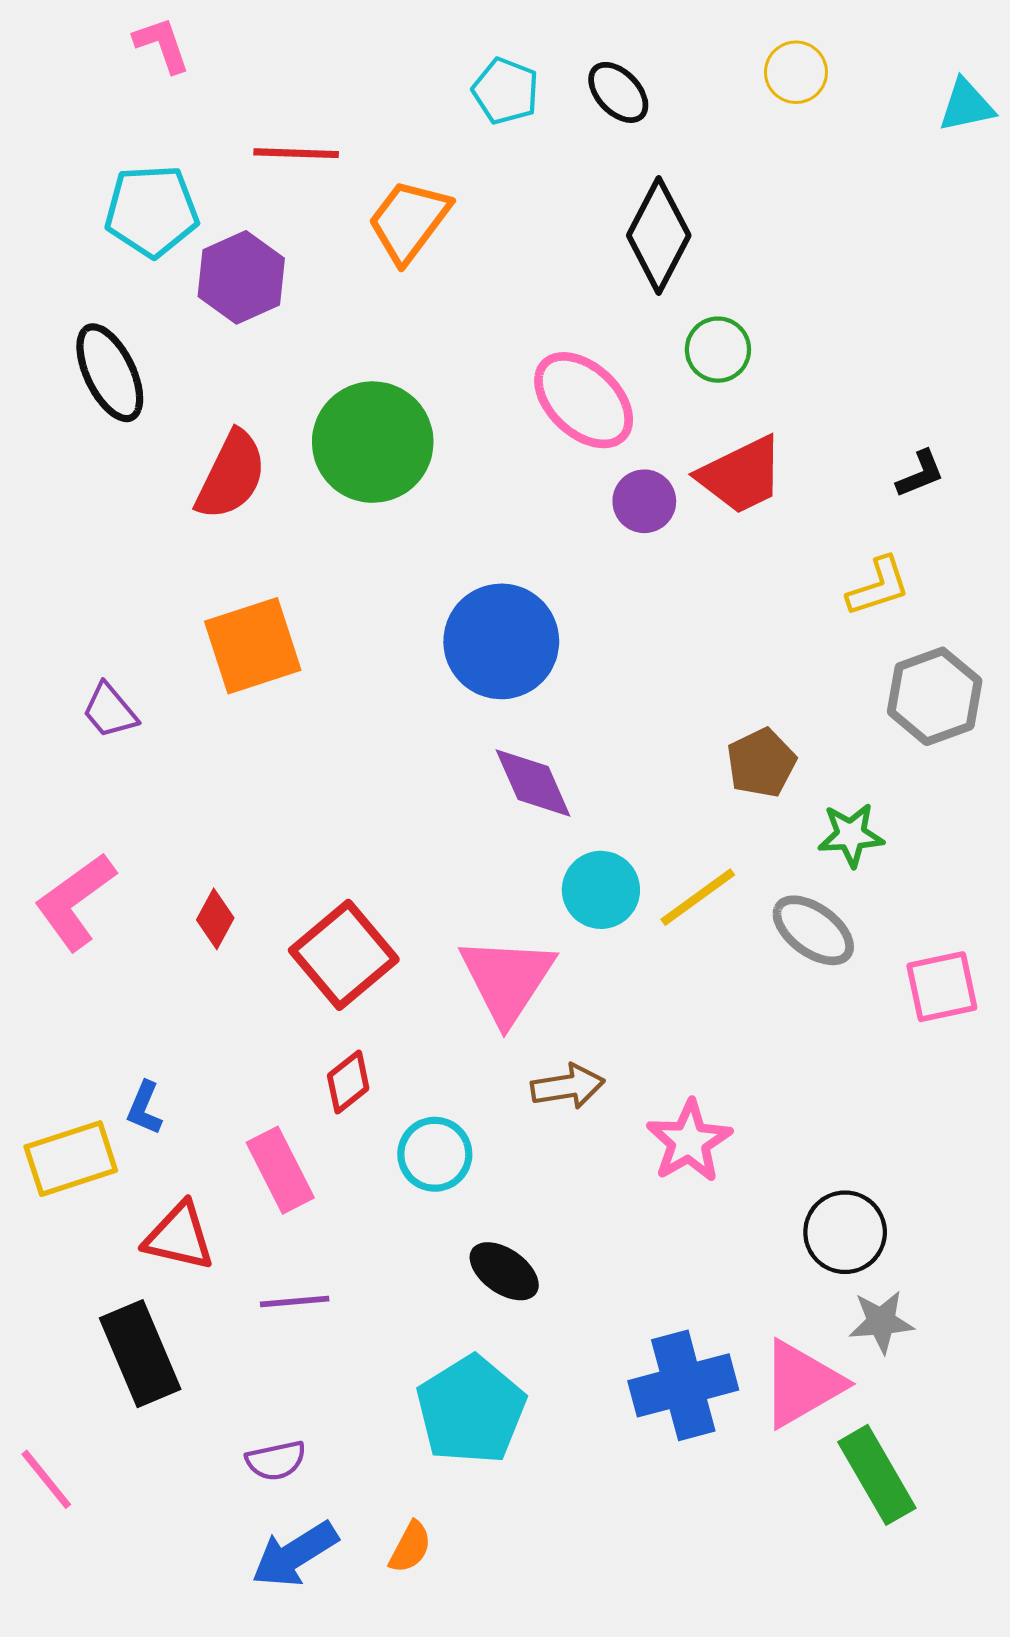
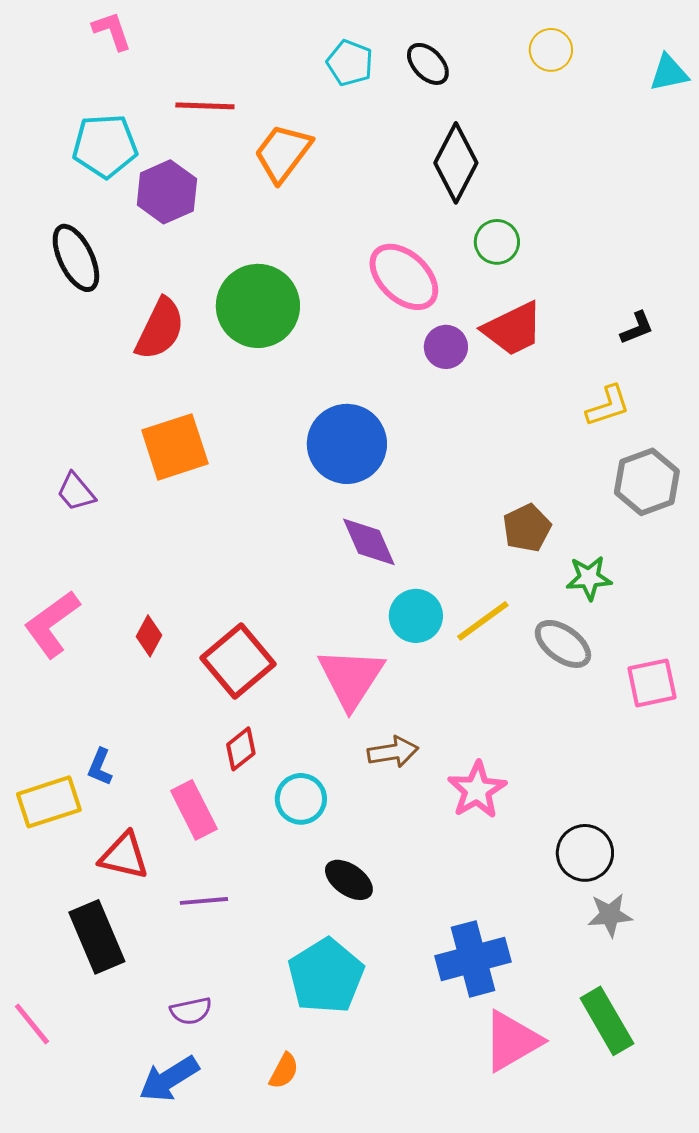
pink triangle: (802, 1384) -> (512, 1041), moved
blue arrow: (295, 1554) -> (169, 1079), moved

